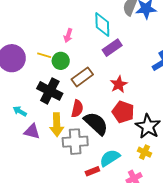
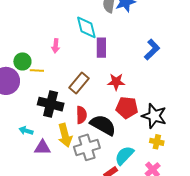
purple rectangle: (112, 48) -> (101, 48), turned -42
green circle: (61, 61) -> (22, 61), moved
red star: (119, 84) -> (116, 82), turned -30

